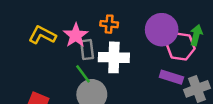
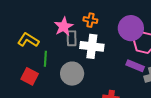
yellow L-shape: (42, 35) -> (28, 40), moved
green line: (83, 74) -> (45, 59), moved, turned 35

